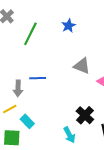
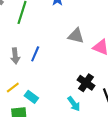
blue line: (38, 78) -> (35, 54), turned -56
gray arrow: (18, 88) -> (15, 56), moved

